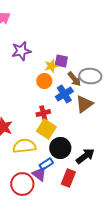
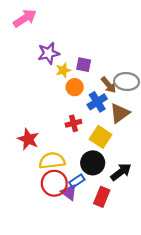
purple square: (61, 61) -> (84, 65), moved
yellow star: (51, 66) -> (63, 70), moved
yellow square: (46, 129) -> (101, 137), moved
red circle: (22, 184) -> (54, 183), moved

